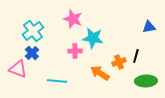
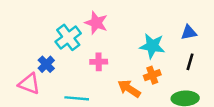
cyan cross: (33, 31) -> (68, 37), moved
cyan star: (93, 38) -> (152, 46), moved
black line: (136, 56) -> (190, 62), moved

